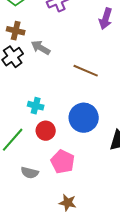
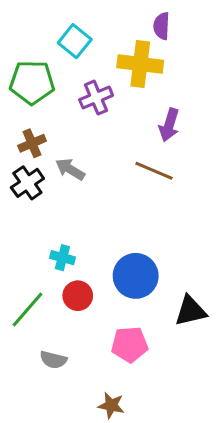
brown cross: (16, 31) -> (32, 143), turned -36
brown line: (86, 71) -> (154, 171), moved
pink pentagon: (63, 162) -> (130, 344), moved, turned -30

